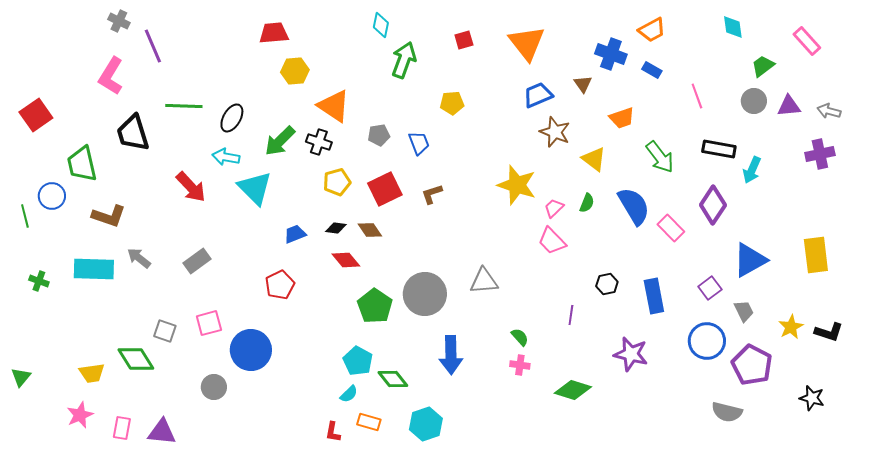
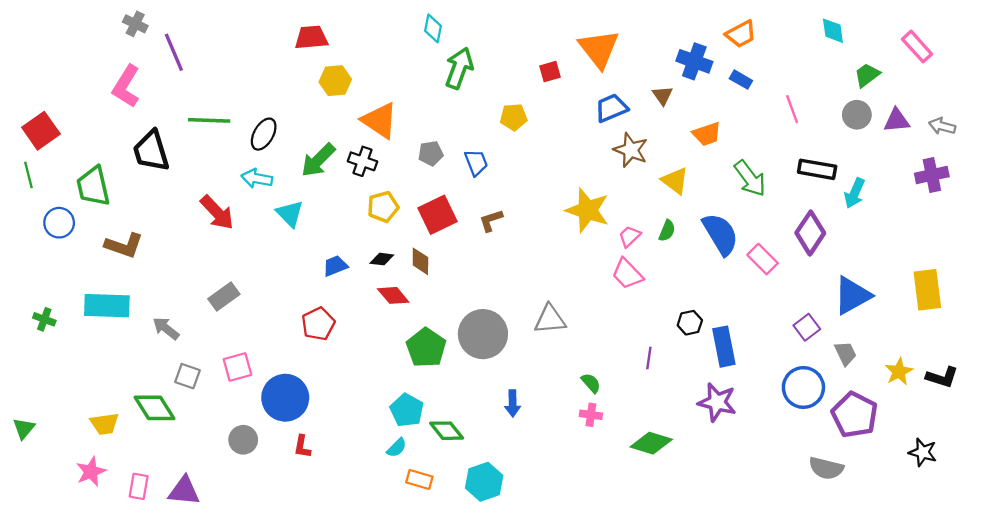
red square: (464, 40) -> (550, 72), moved
cyan triangle: (255, 188) -> (290, 214), size x0.7
green line: (25, 216) -> (28, 175), moved
brown diamond: (370, 230) -> (420, 261), turned 35
gray arrow: (139, 258) -> (166, 328), moved
blue rectangle: (654, 296) -> (724, 347), moved
blue arrow: (451, 355) -> (513, 403), size x0.6
red L-shape: (333, 432) -> (302, 447), moved

